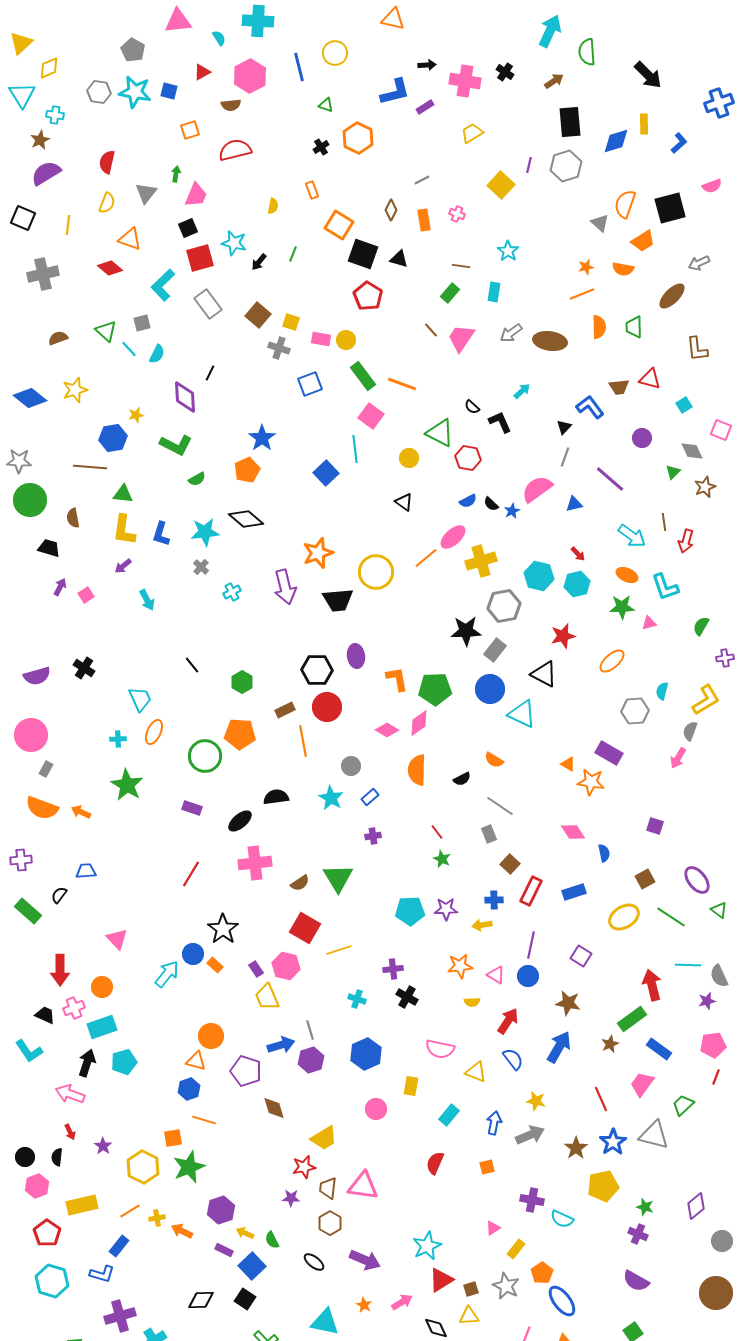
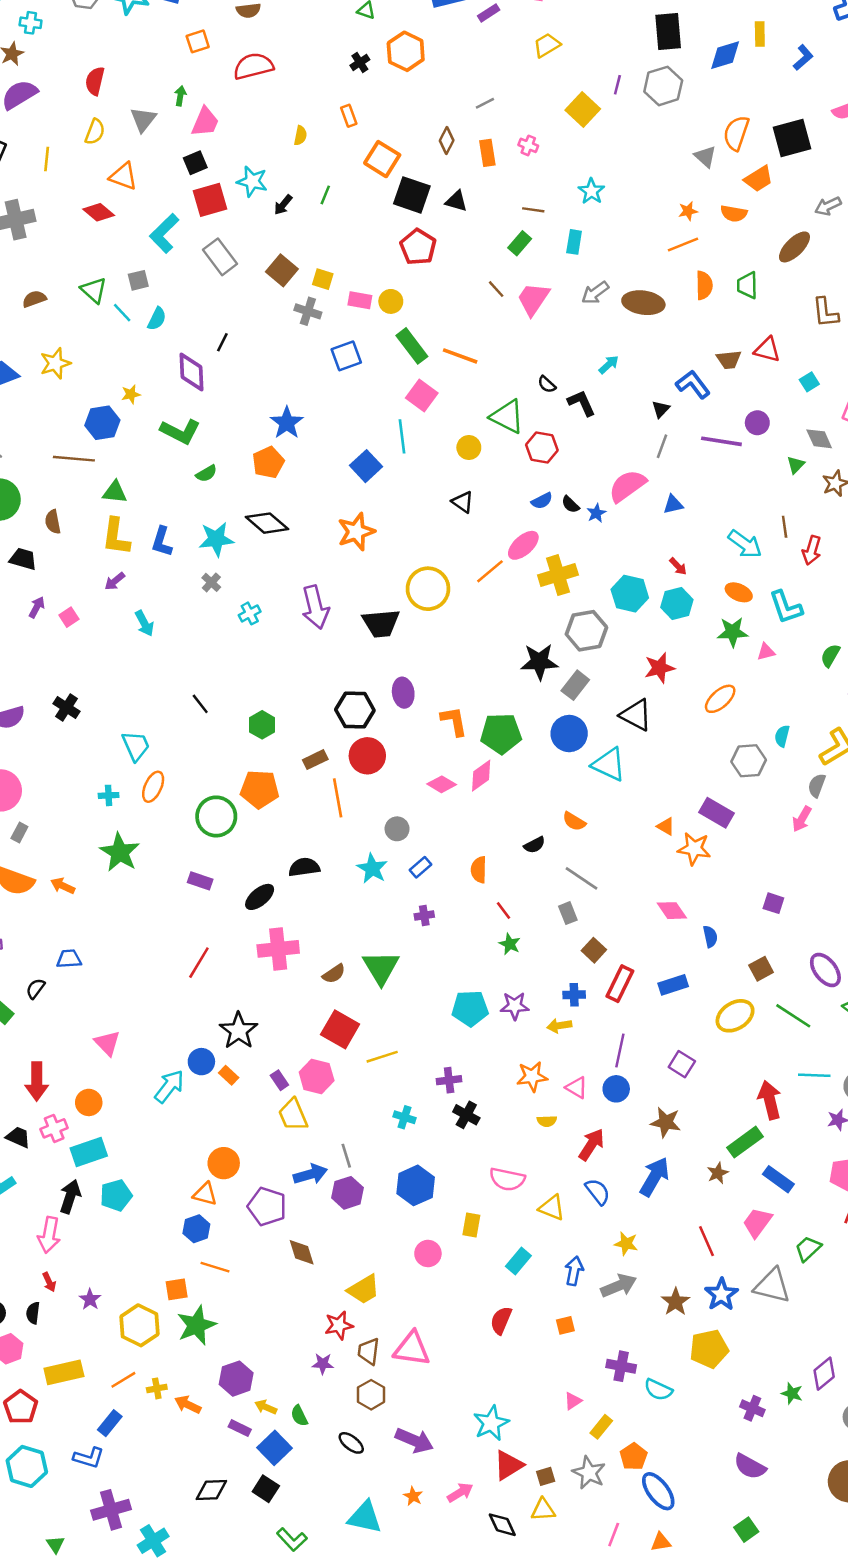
purple line: (610, 479) -> (721, 441), moved, turned -32
orange star: (318, 553) -> (356, 532), moved
orange semicircle: (417, 770) -> (479, 870), moved, size x0.7
pink arrow: (70, 1094) -> (49, 1235), turned -100
green star: (645, 1207) -> (792, 1393), moved

